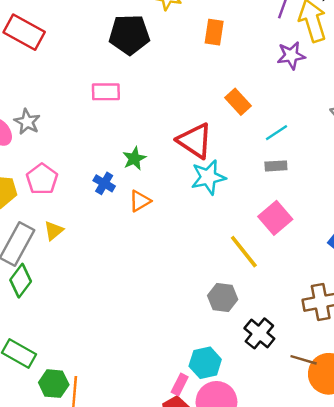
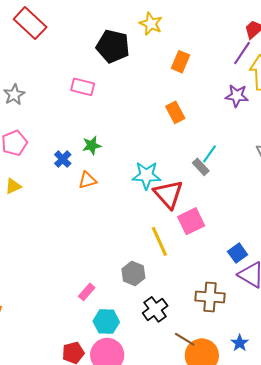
orange rectangle: (238, 102) -> (175, 112), moved
cyan line: (277, 133) -> (209, 154), turned -36
red triangle: (195, 141) -> (168, 194), moved
gray rectangle: (276, 166) -> (201, 167), moved, turned 36
pink rectangle: (180, 385) -> (87, 292), moved

